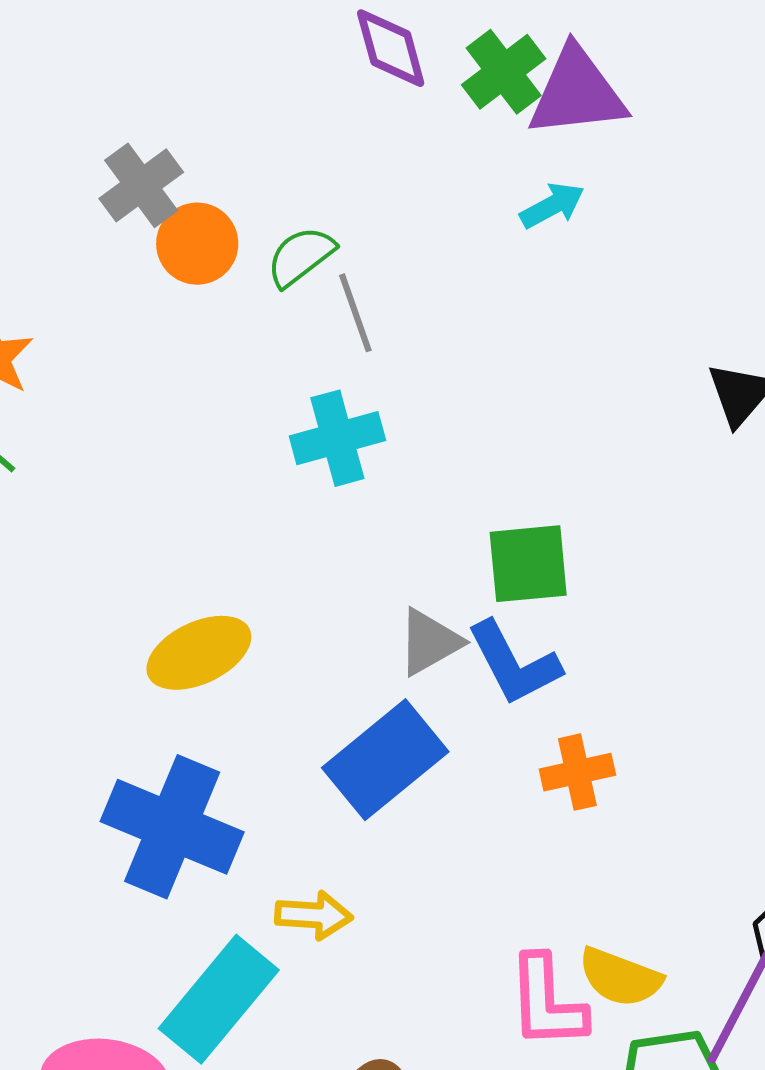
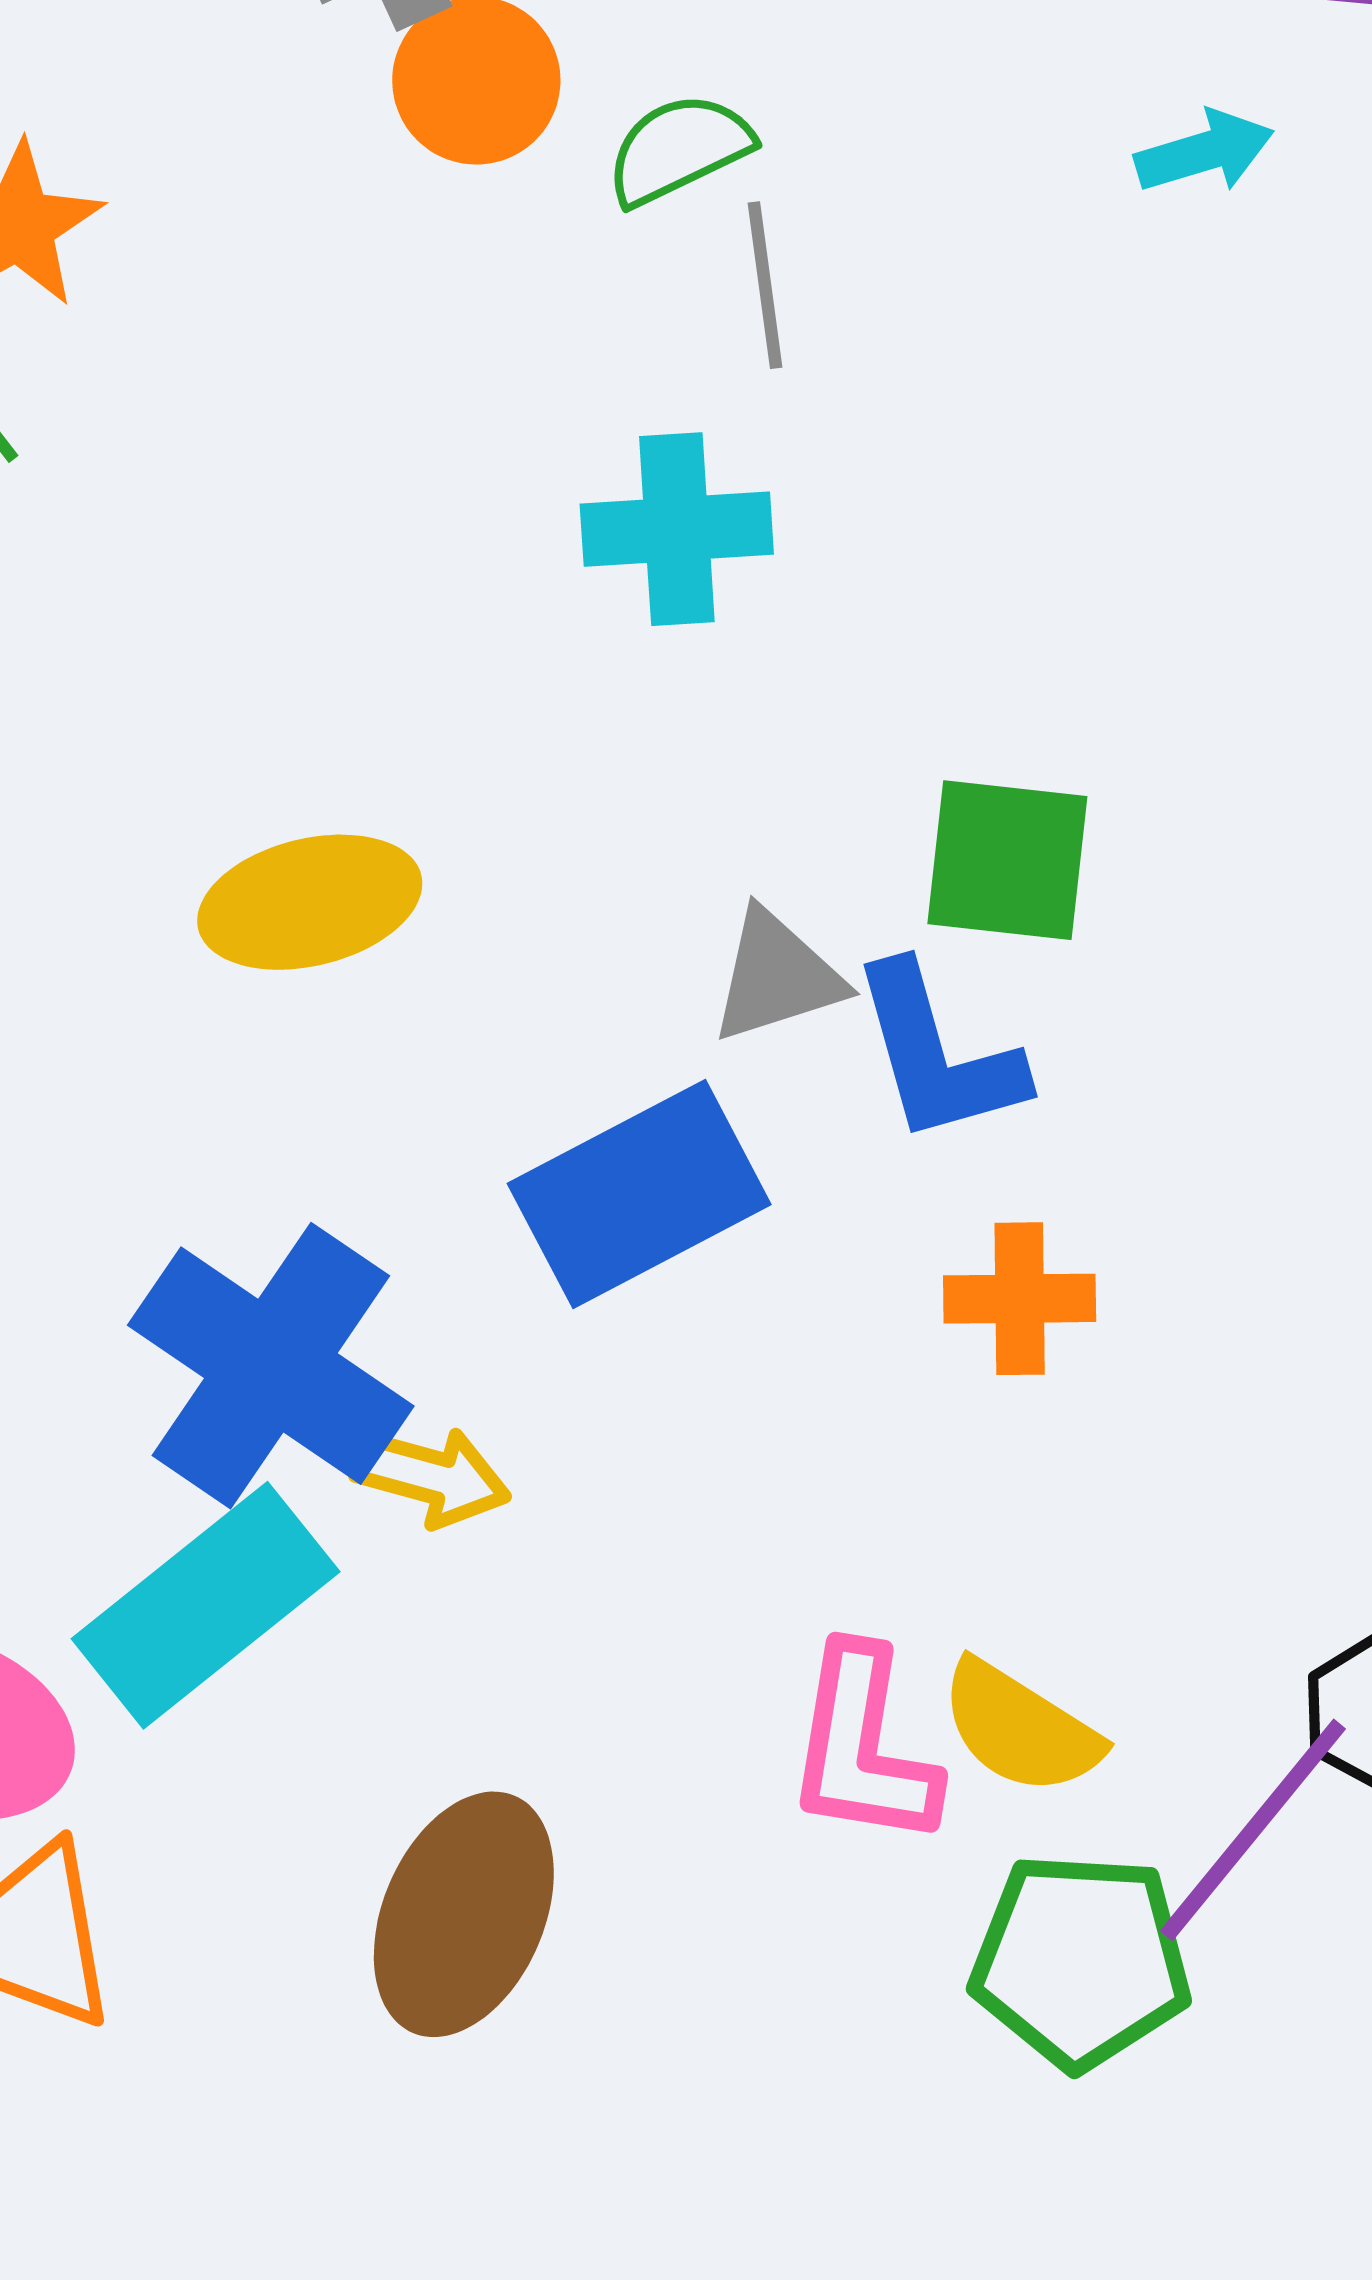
blue cross: (172, 827) -> (271, 1366), moved

